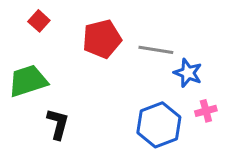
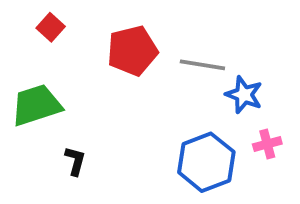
black L-shape: (58, 124) -> (75, 161), size x0.7

